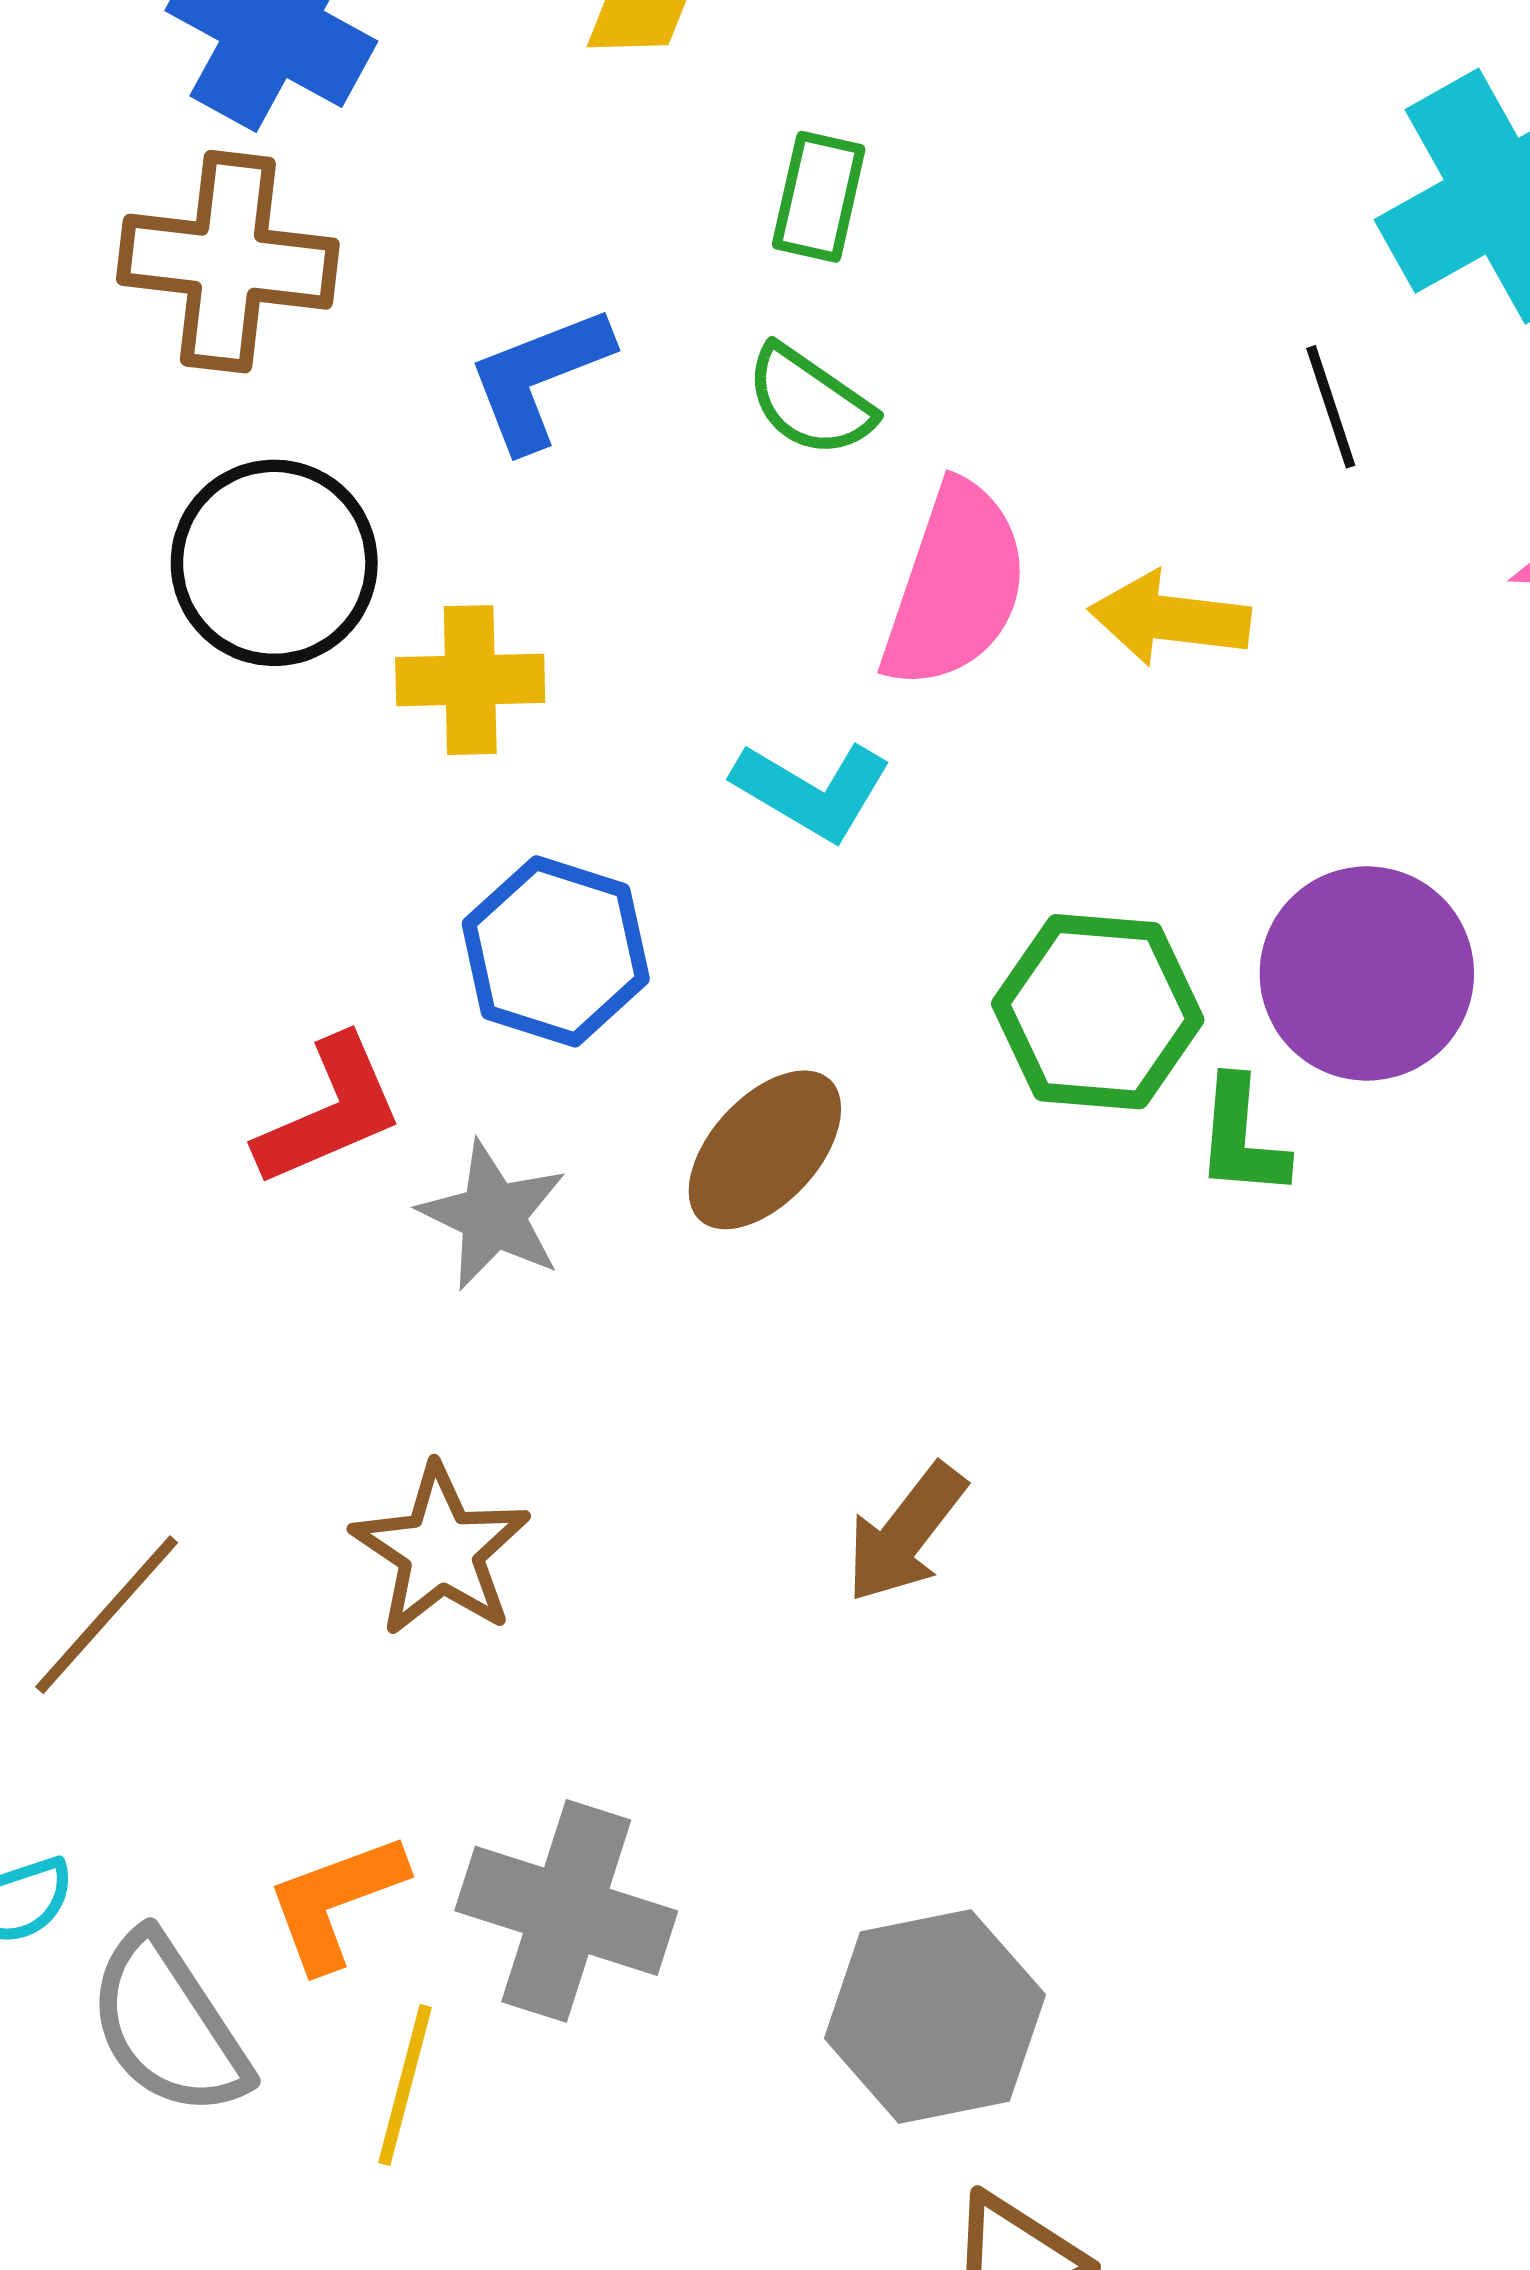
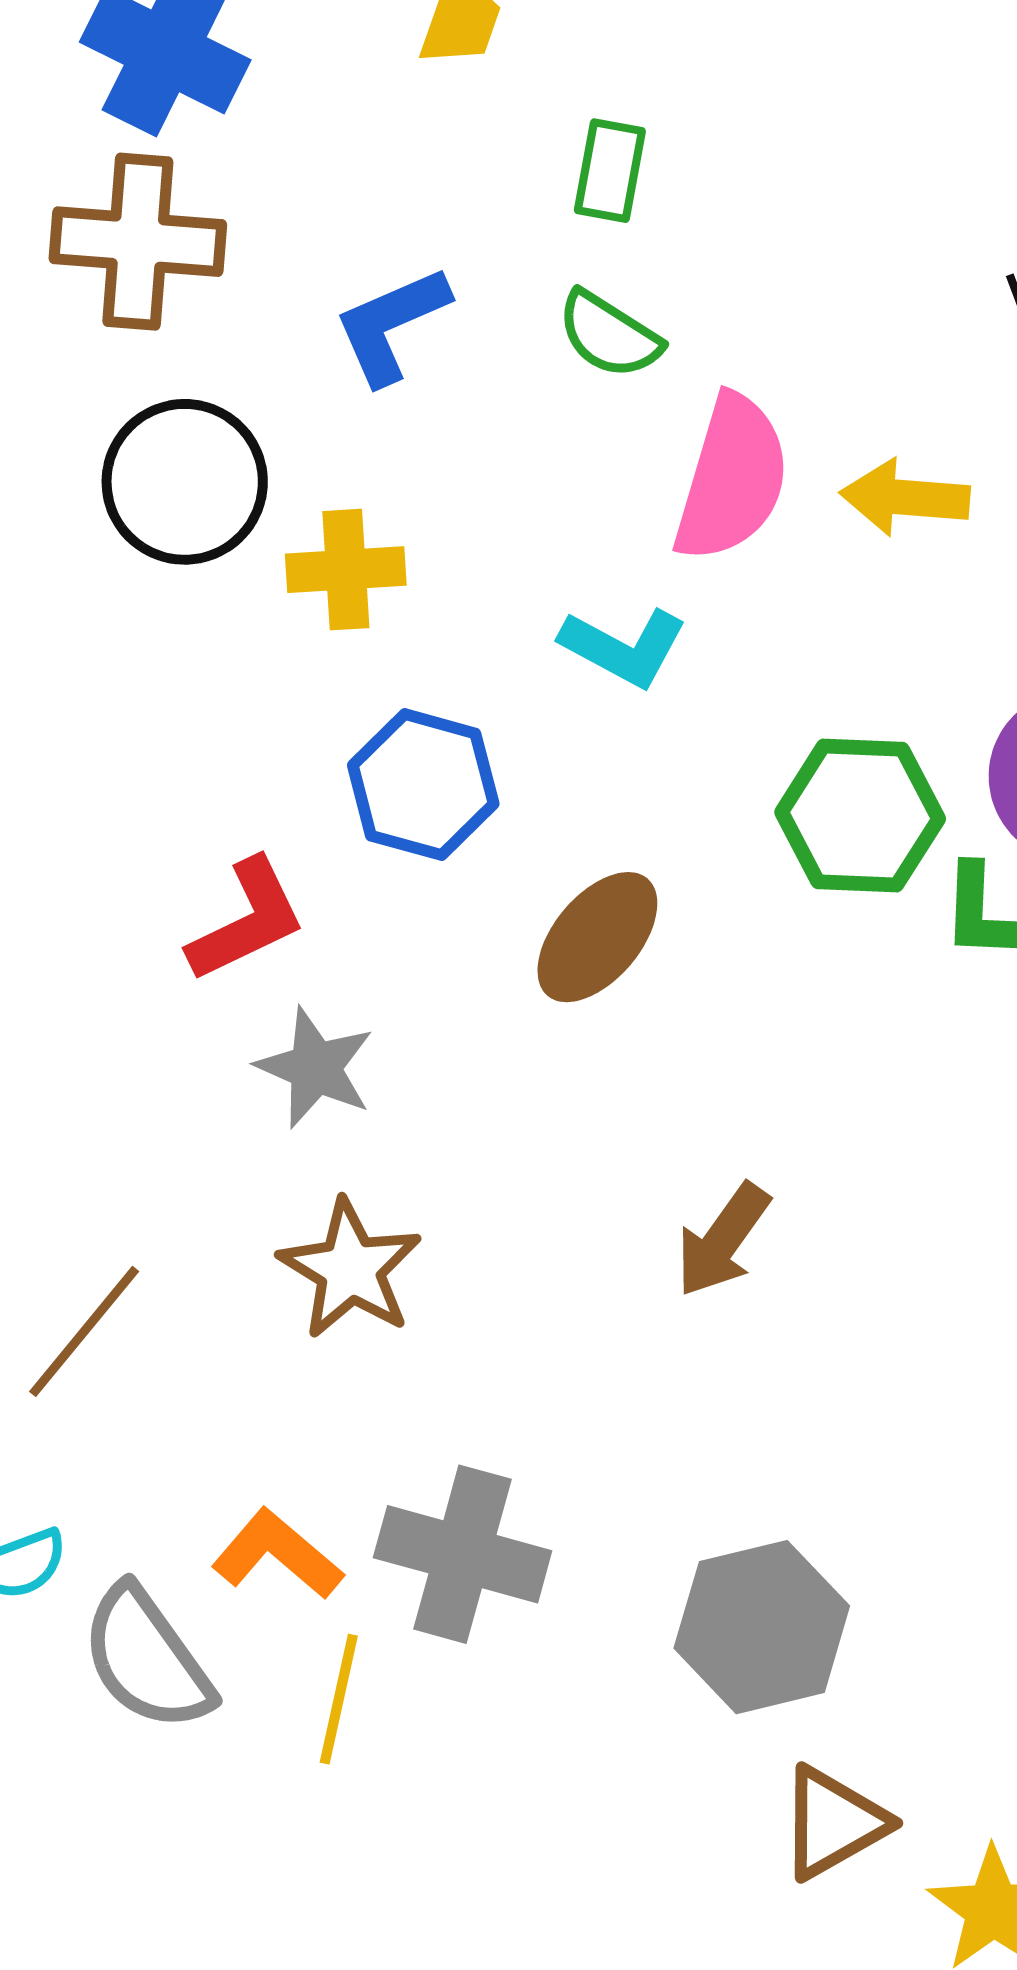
gray star: (493, 1215) -> (315, 1068), moved
orange L-shape: (336, 1902) -> (277, 1554), turned 63

